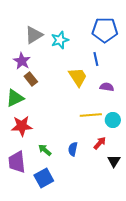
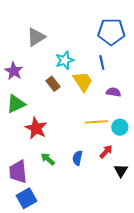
cyan star: (60, 40) -> (65, 60), moved
purple star: (22, 61) -> (14, 71), moved
brown rectangle: (31, 79) -> (53, 84), moved
red star: (22, 126) -> (36, 128), moved, turned 30
blue square: (44, 178) -> (27, 198), moved

